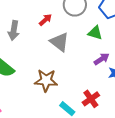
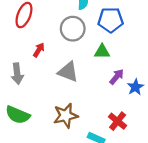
red arrow: (45, 20) -> (39, 50), moved

